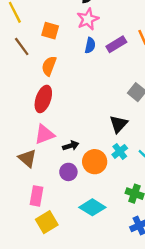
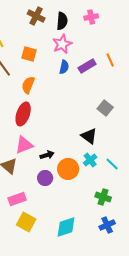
black triangle: (119, 124) -> (89, 136), turned -36
pink rectangle: (36, 196) -> (17, 199), turned 60
cyan diamond: (92, 207) -> (66, 227), moved, turned -50
yellow square: (47, 222) -> (26, 222), turned -30

